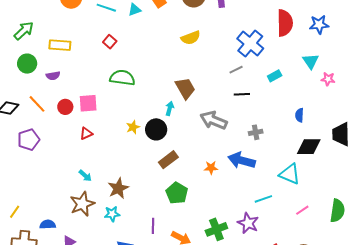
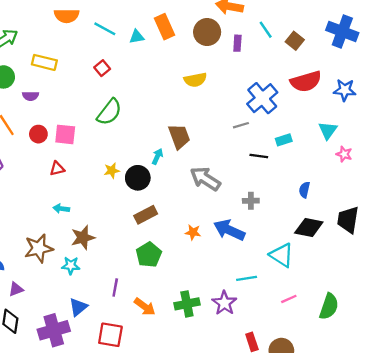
red semicircle: (285, 23) -> (306, 82), turned 64
green semicircle: (122, 78) -> (109, 112), turned 110
black line: (242, 94) -> (259, 156), moved
cyan arrow: (85, 176) -> (61, 209), moved, turned 136

